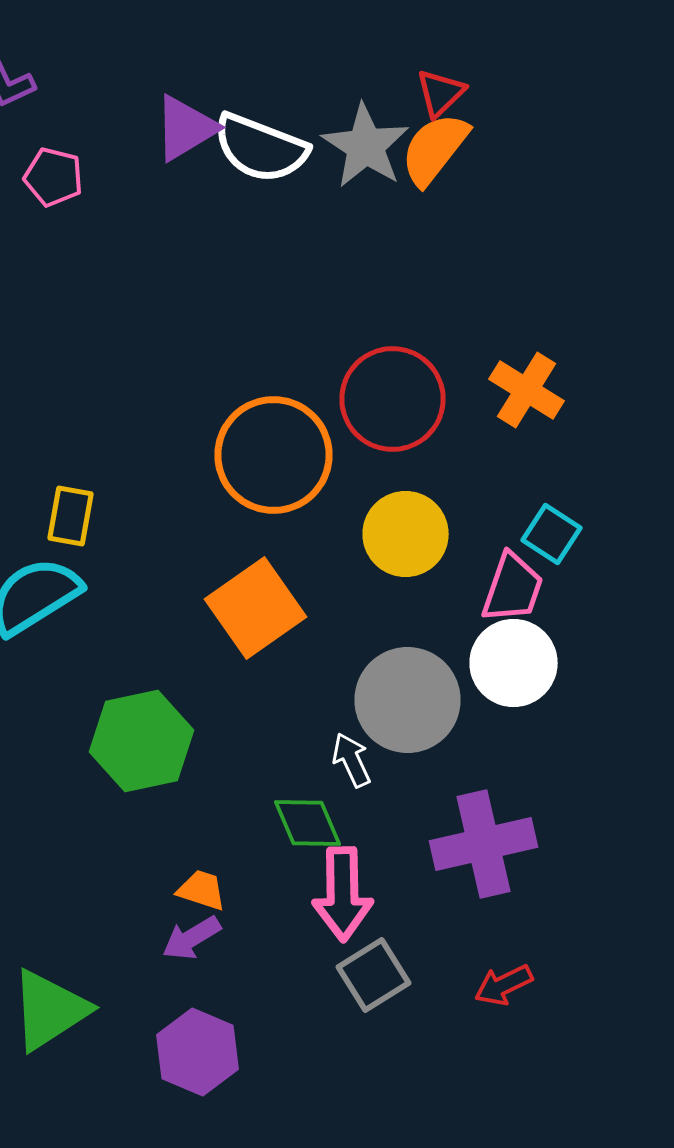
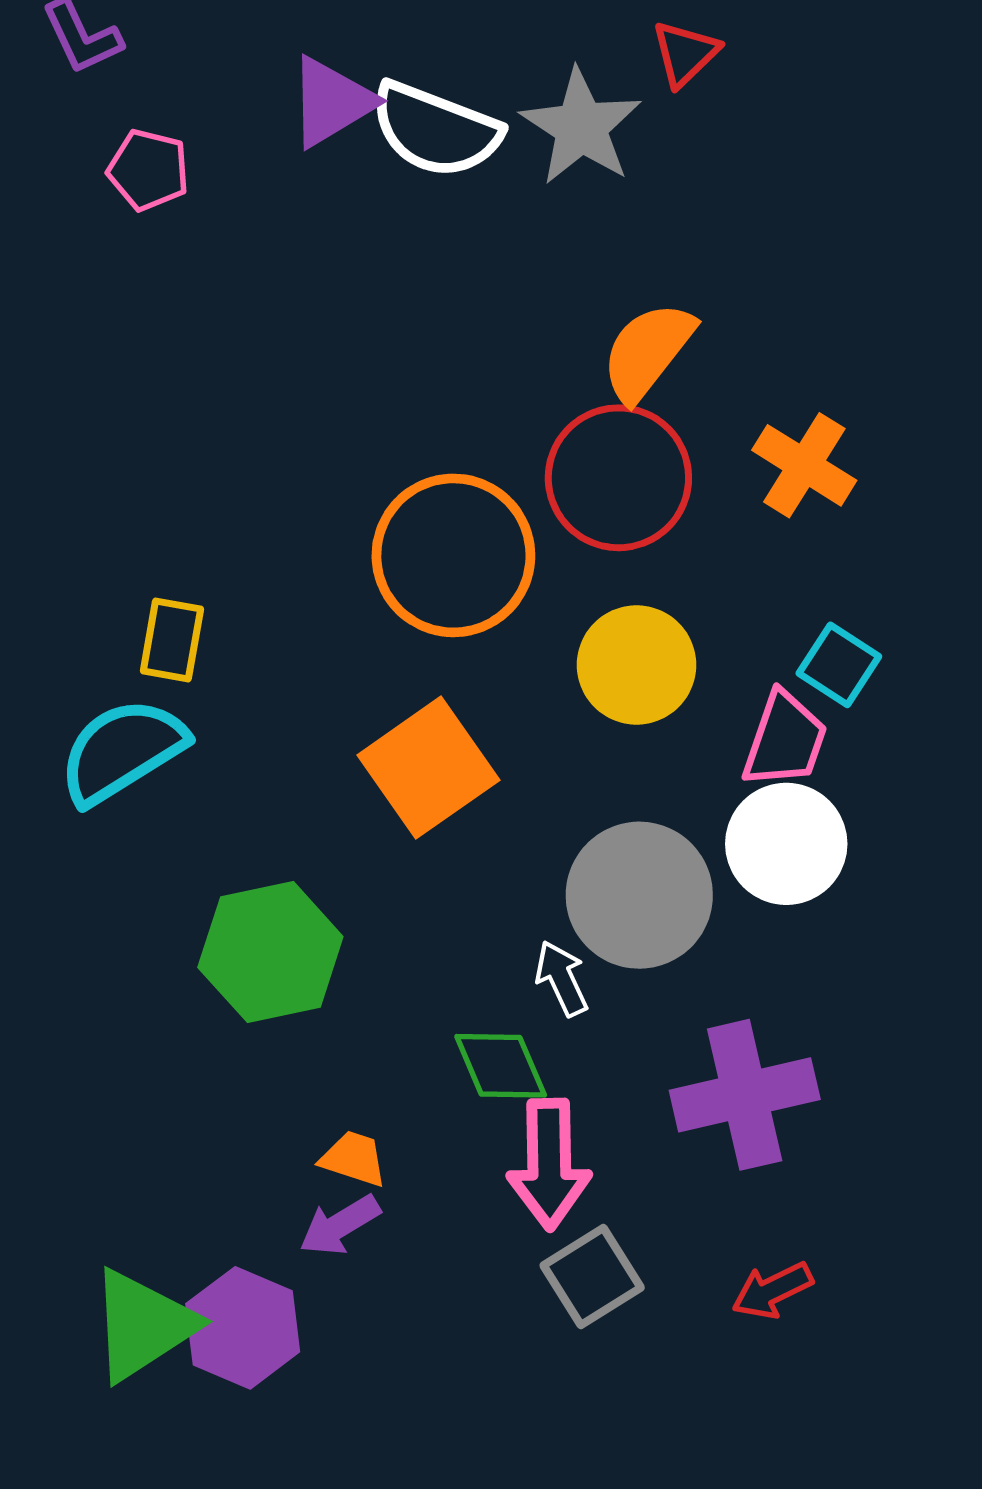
orange semicircle: (434, 149) -> (648, 352), moved
purple hexagon: (198, 1052) -> (243, 1328), moved

